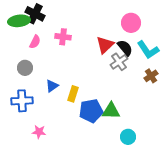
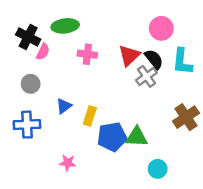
black cross: (35, 14) -> (28, 37), moved
green ellipse: (19, 21) -> (65, 26), moved
pink cross: (63, 37) -> (87, 54), moved
cyan L-shape: (148, 50) -> (182, 62), turned 40
brown cross: (151, 76) -> (186, 117), moved, size x1.5
pink star: (39, 132) -> (68, 163), moved

